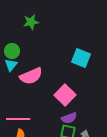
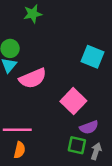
purple semicircle: (69, 118) -> (89, 127), moved

